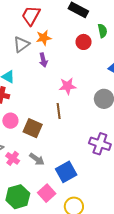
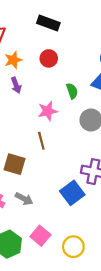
green semicircle: (102, 31) -> (72, 91), moved
red circle: (84, 42) -> (49, 58), moved
blue square: (66, 172) -> (72, 193), moved

